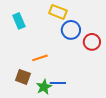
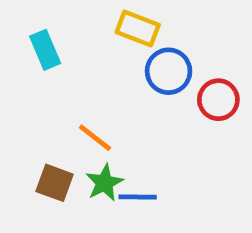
orange line: (40, 58) -> (95, 138), turned 56
green star: (44, 87) -> (104, 183), moved

